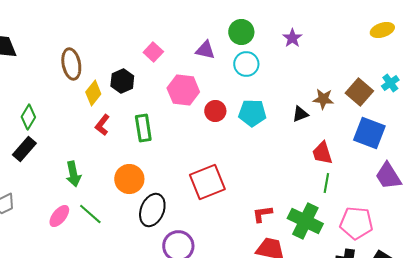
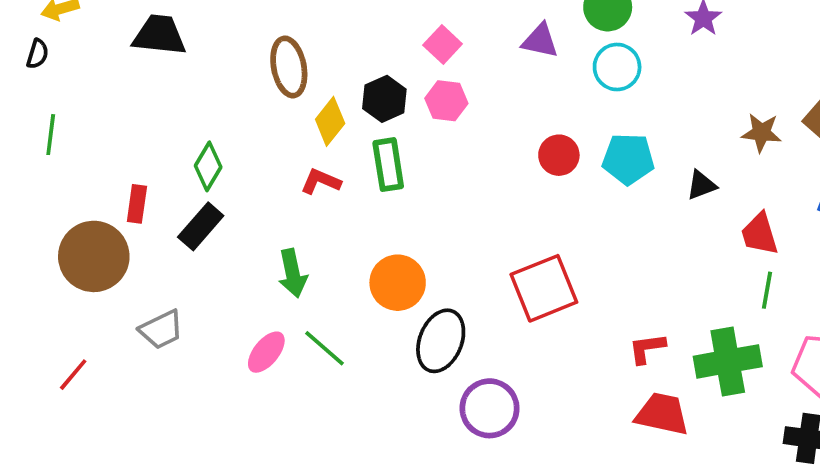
pink hexagon: (183, 90) -> (446, 101), moved, size x0.7
black triangle: (300, 114) -> (701, 185), moved
red L-shape: (102, 125) -> (321, 181), moved, turned 75
green rectangle: (143, 128) -> (388, 165), moved
green cross: (305, 221) -> (728, 361), turned -36

